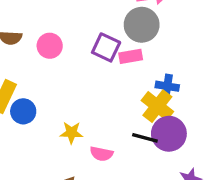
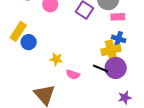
pink rectangle: (131, 56) -> (118, 17), moved
yellow cross: (157, 106) -> (111, 50), turned 30

